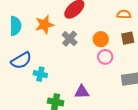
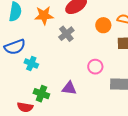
orange circle: (101, 39) -> (103, 25), moved
pink circle: (105, 57) -> (95, 67), moved

